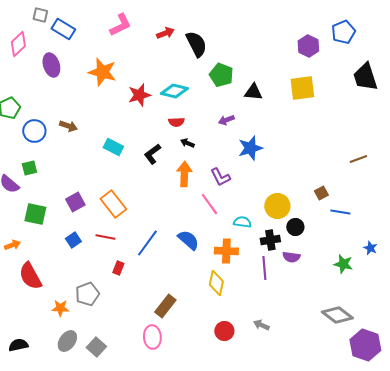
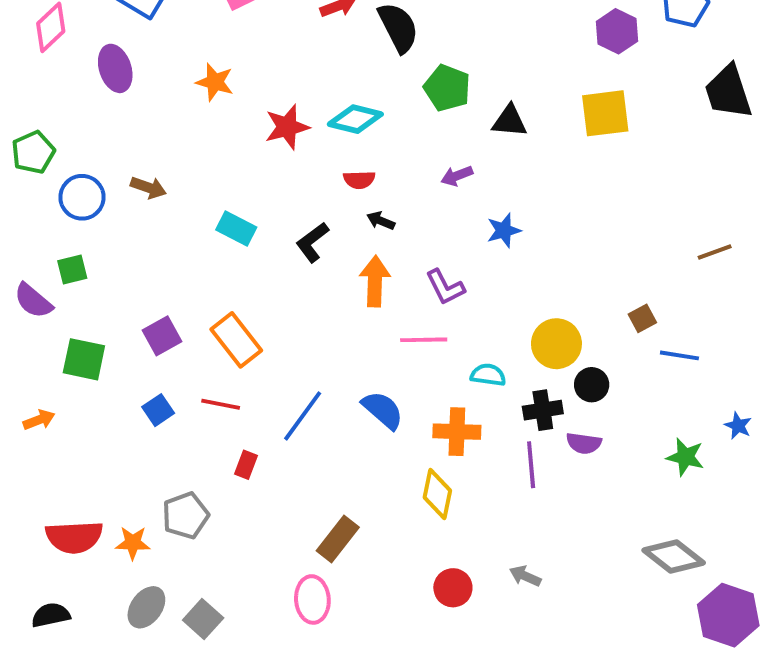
orange star: (102, 72) -> (215, 82), size x0.7
blue star: (250, 148) -> (504, 230), size x0.7
pink line: (209, 204) -> (424, 340), turned -55
red semicircle: (30, 276) -> (74, 537), moved, turned -64

